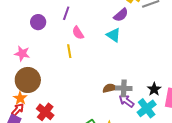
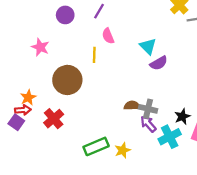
purple semicircle: (121, 15) -> (159, 63), moved
brown circle: (28, 80) -> (67, 80), moved
red arrow: (18, 110) -> (23, 110), turned 32

